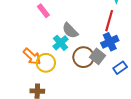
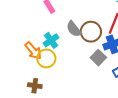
cyan cross: (61, 43) -> (51, 40), moved
brown circle: (83, 57) -> (91, 32), moved

